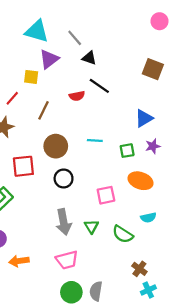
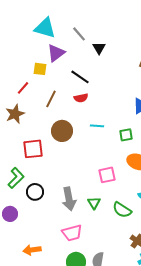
black triangle: (89, 58) -> (99, 48), moved, turned 40
black line: (99, 86) -> (80, 77), moved
red semicircle: (77, 96) -> (81, 98), moved
black circle: (64, 178) -> (35, 192), moved
orange arrow: (19, 261) -> (32, 250), moved

